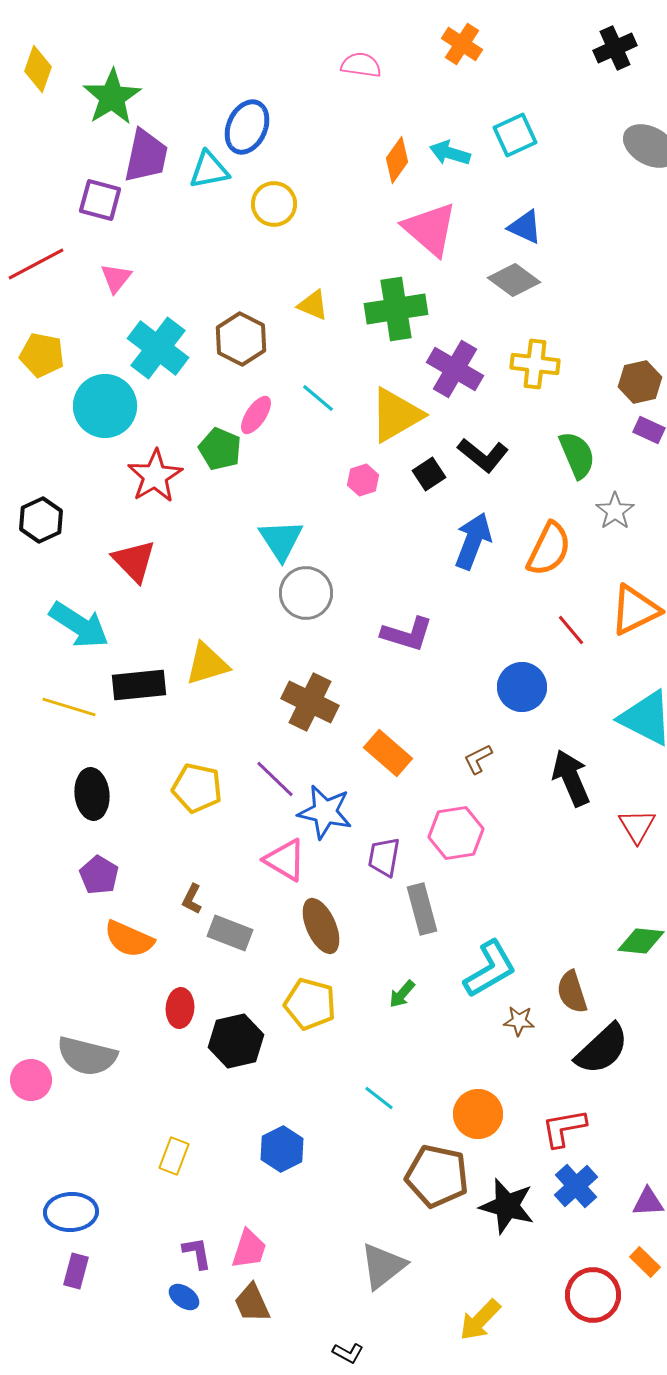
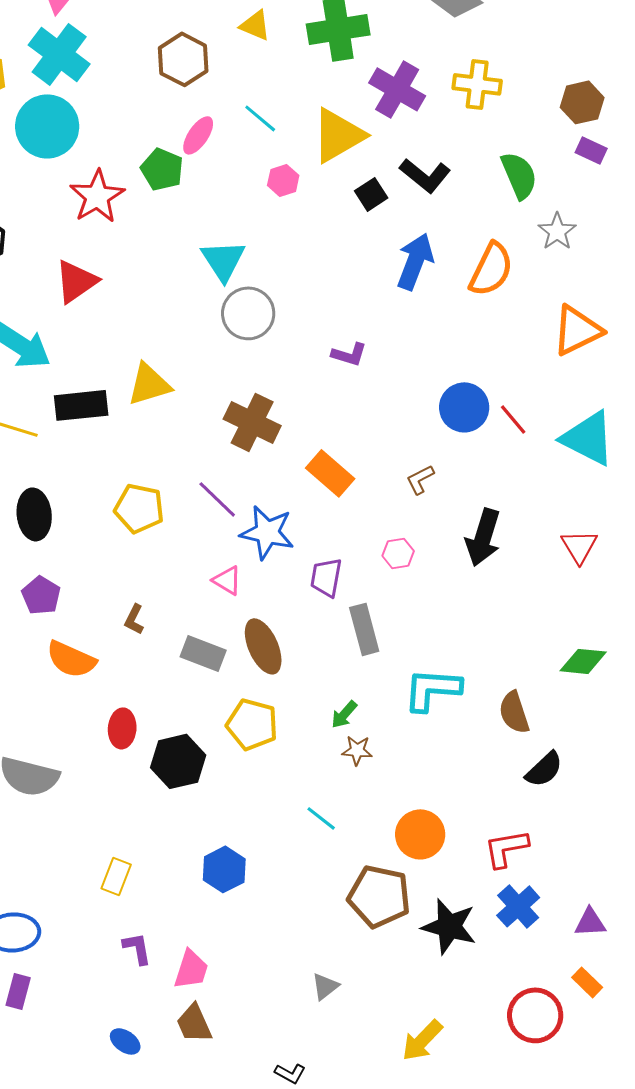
cyan cross: (158, 348) -> (59, 54), moved
pink hexagon: (363, 480) -> (283, 180), moved
red triangle: (134, 561) -> (76, 281), turned 39
red line: (571, 630) -> (513, 419), moved
purple L-shape: (407, 634) -> (349, 354), size x0.7
black arrow: (571, 778) -> (483, 537), moved, turned -140
pink hexagon: (456, 833) -> (398, 553), size x0.6
pink triangle: (285, 860) -> (227, 580), size x0.7
gray rectangle: (230, 933) -> (203, 653), moved
cyan L-shape: (490, 969) -> (432, 689), turned -146
brown star: (519, 1021) -> (357, 750), moved
black semicircle: (602, 1049) -> (544, 769), size x0.7
purple L-shape: (197, 1253) -> (137, 948), moved
gray triangle: (383, 1266) -> (325, 986), size x0.6
blue ellipse: (184, 1297) -> (125, 1041), moved

